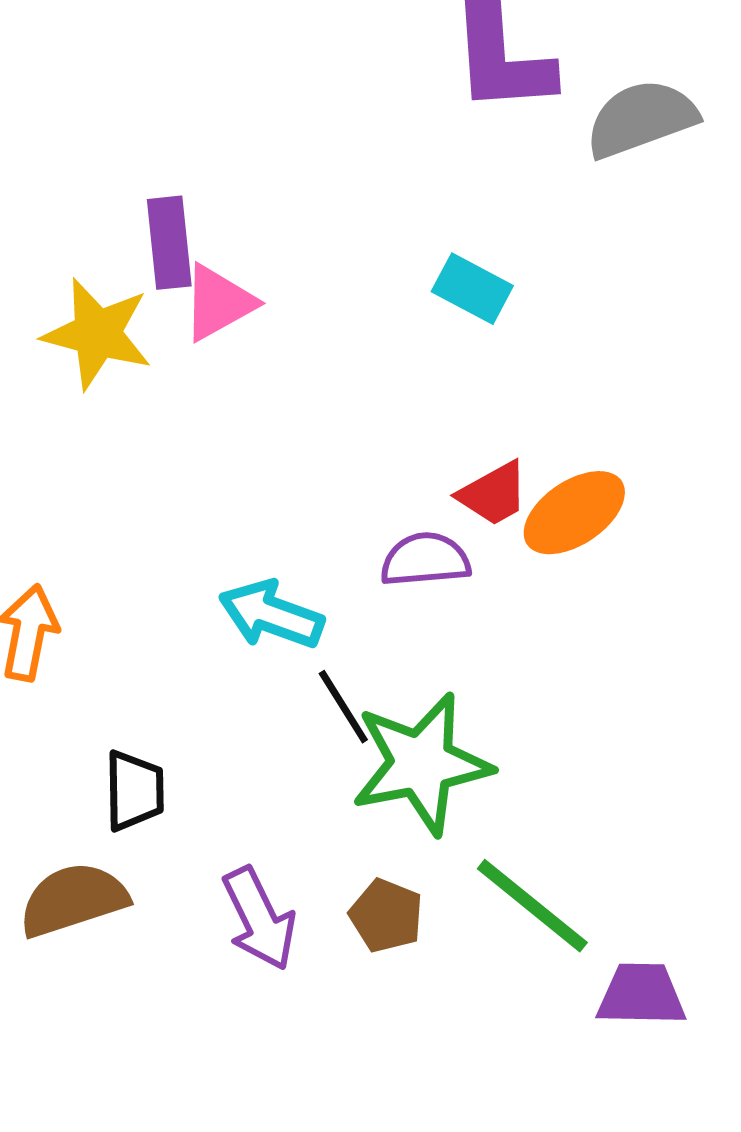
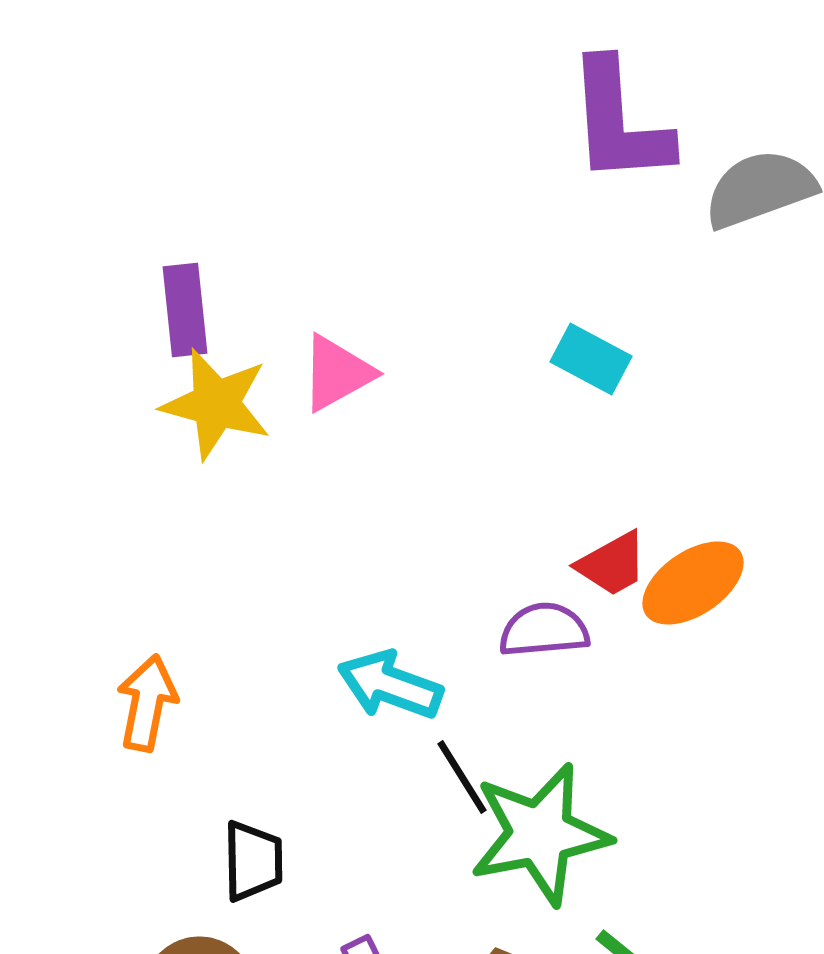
purple rectangle: (169, 243) -> (185, 310), moved

